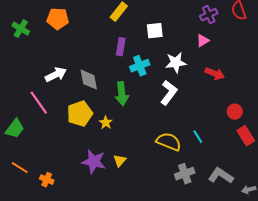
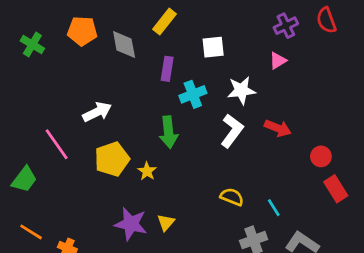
red arrow: (215, 74) -> (278, 128), moved
white arrow: (56, 75) -> (97, 112), moved
gray diamond: (89, 80) -> (124, 45), moved
cyan line: (198, 137) -> (274, 208), moved
yellow semicircle: (169, 142) -> (232, 197), size x0.7

